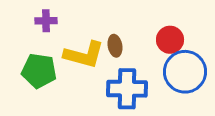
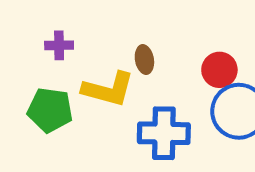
brown ellipse: (115, 46) -> (144, 60), moved

